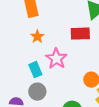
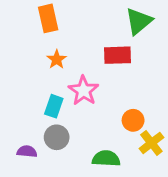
cyan rectangle: (35, 70) -> (54, 106), turned 42

